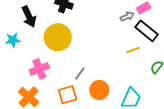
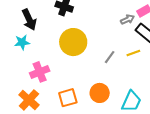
yellow circle: (58, 37) -> (73, 42), moved
cyan star: (13, 40) -> (22, 42), moved
gray line: (80, 74) -> (110, 57), moved

